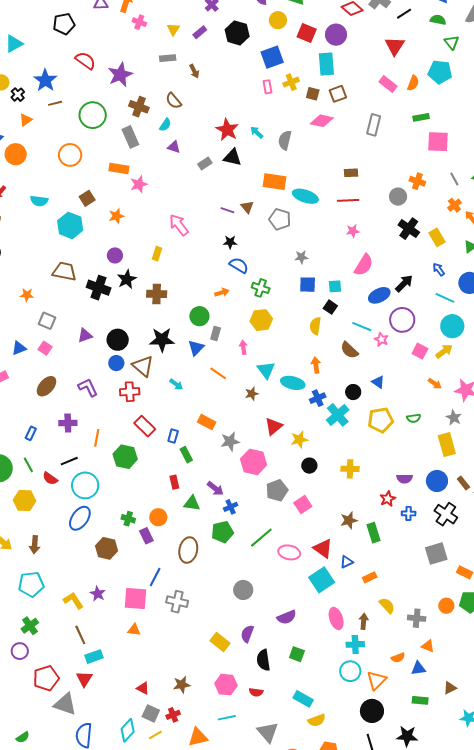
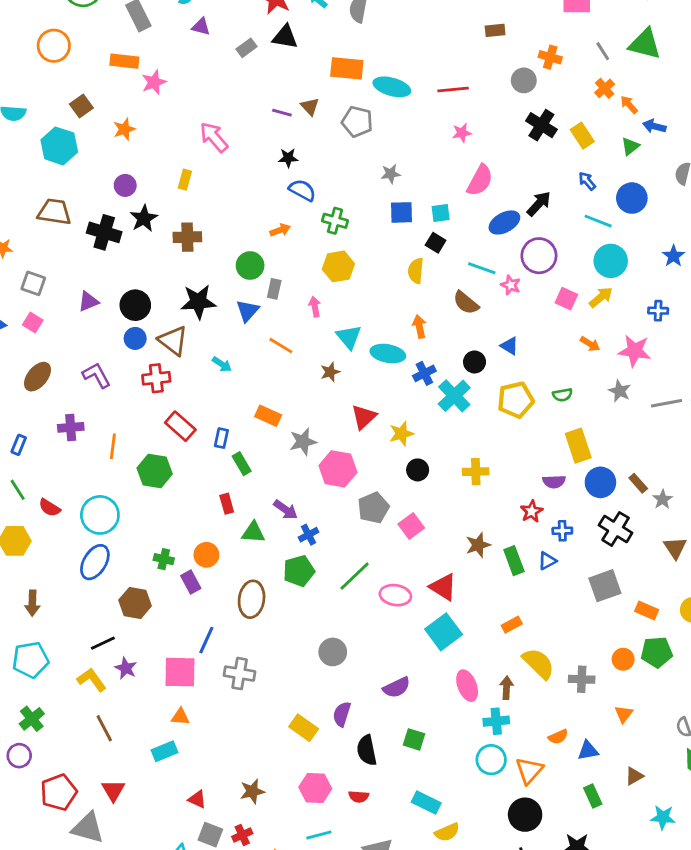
brown rectangle: (351, 173) -> (495, 30), moved
yellow rectangle: (447, 445) -> (578, 446), moved
black line: (69, 461) -> (103, 643), moved
blue triangle: (347, 562) -> (547, 561), moved
yellow semicircle: (387, 606) -> (539, 663), size x1.4
orange triangle: (428, 646) -> (624, 714), moved, turned 48
cyan rectangle: (94, 657) -> (164, 751), moved
green rectangle: (420, 700) -> (593, 796), turned 63

